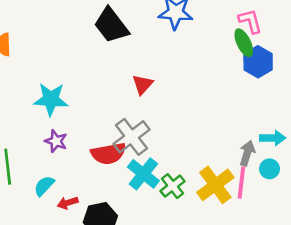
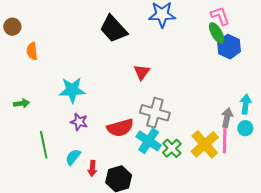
gray cross: (131, 137) -> (155, 113), moved, turned -32
cyan arrow: (273, 138) -> (246, 104), turned -78
red arrow: (68, 203) -> (92, 168), turned -63

